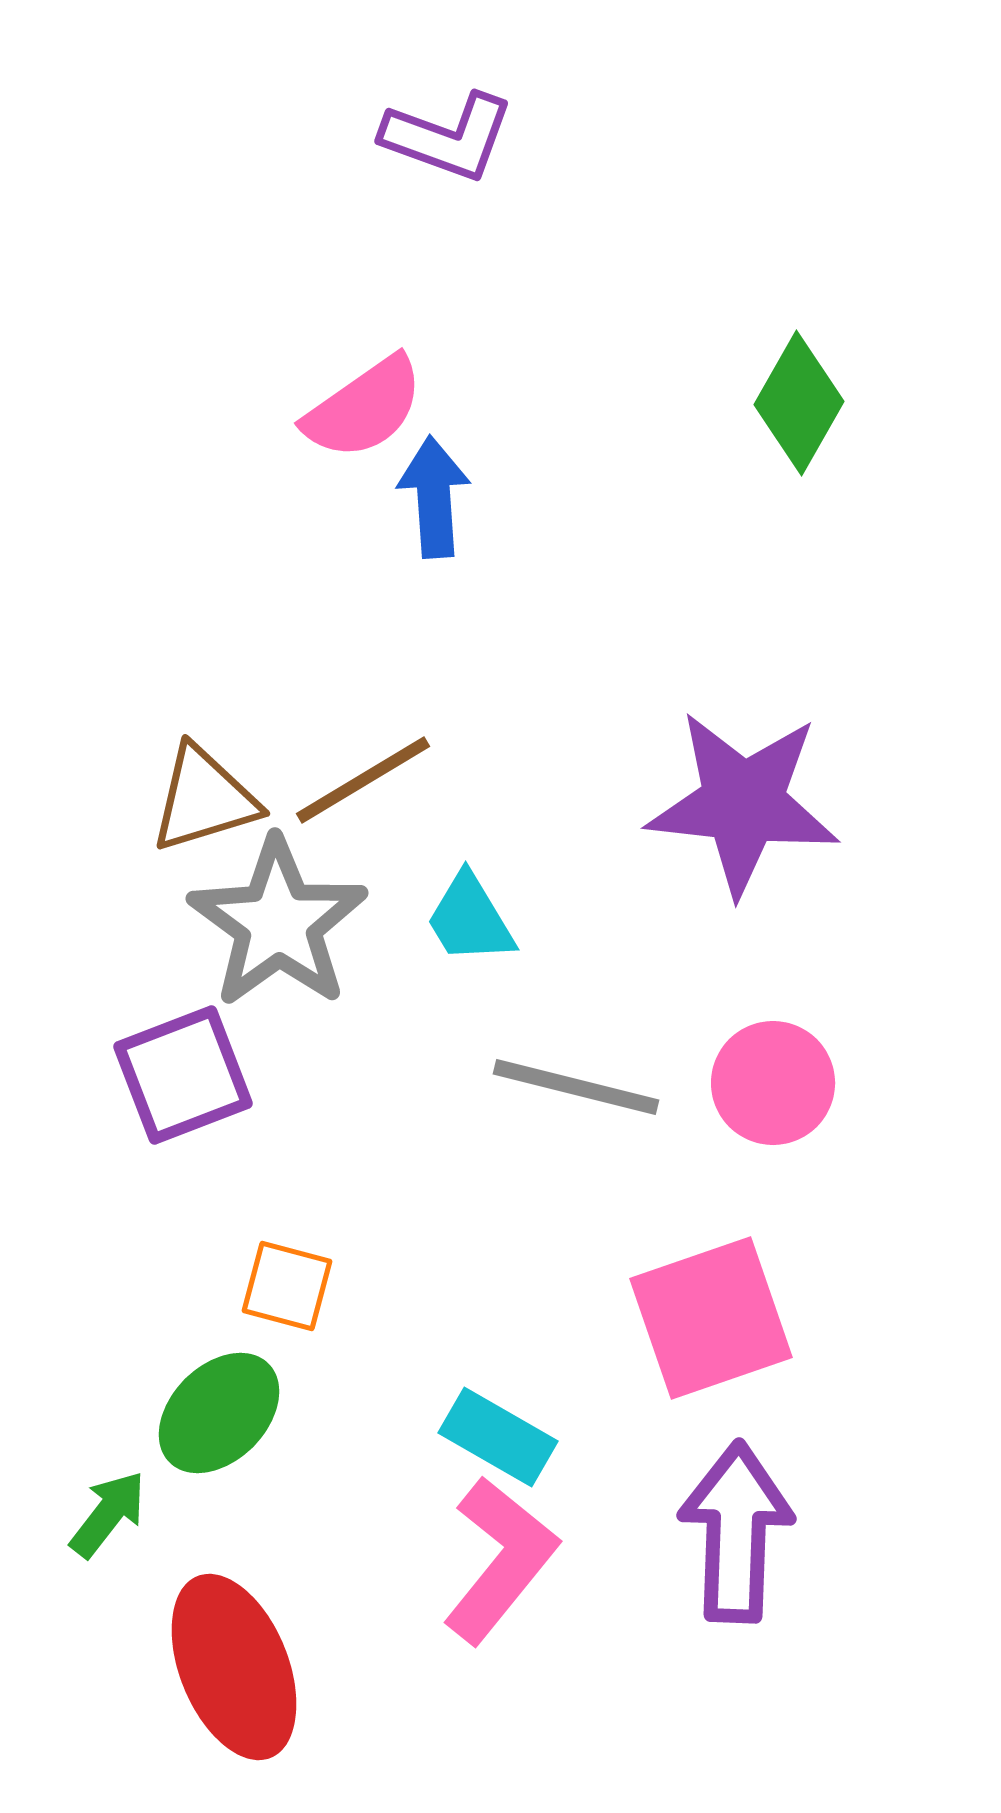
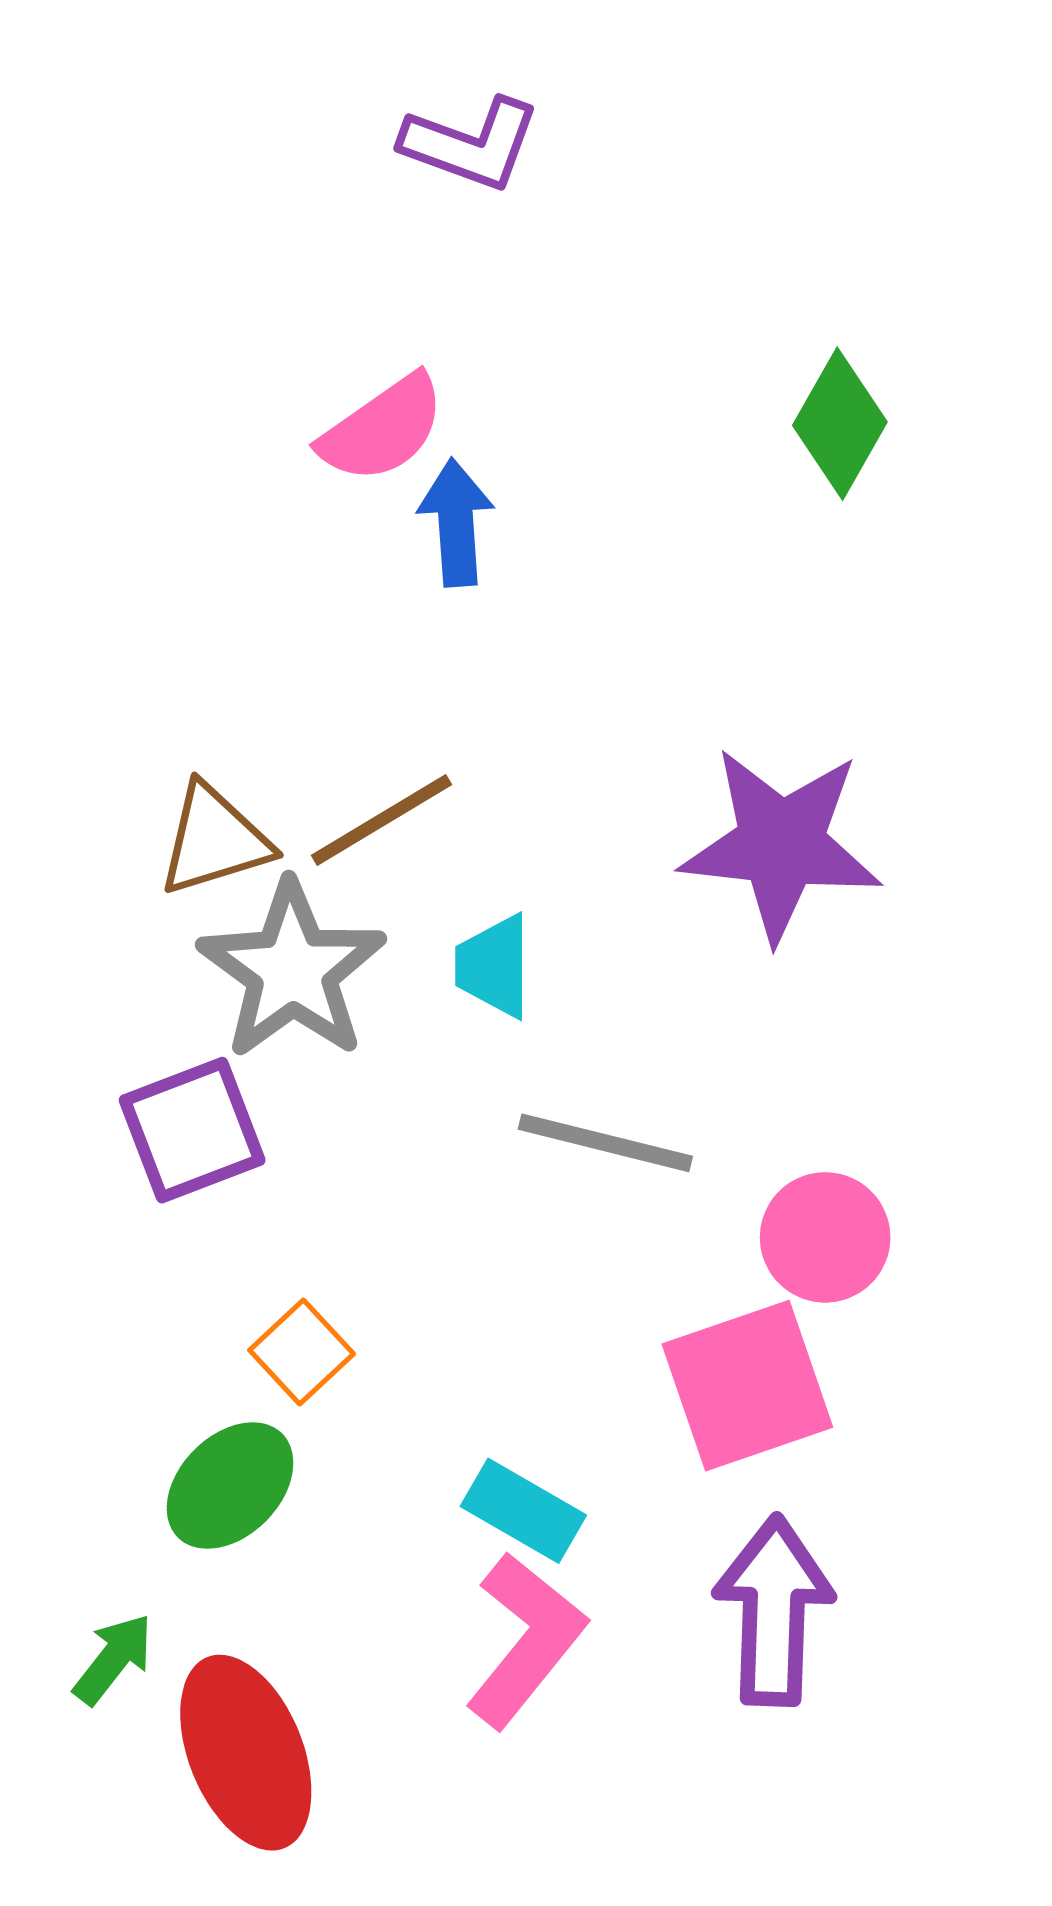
cyan trapezoid: (470, 919) -> (494, 966), turned 31
pink circle: (773, 1083) -> (825, 1237), moved
orange square: (287, 1286) -> (302, 1352), turned 32
green arrow: (108, 1514) -> (113, 1659), moved

